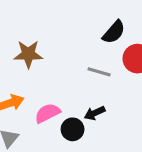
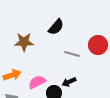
black semicircle: (114, 32) -> (56, 27), moved

